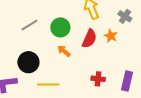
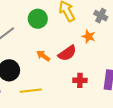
green circle: (60, 27) -> (38, 19), moved
red semicircle: (89, 39) -> (67, 53), moved, turned 36

